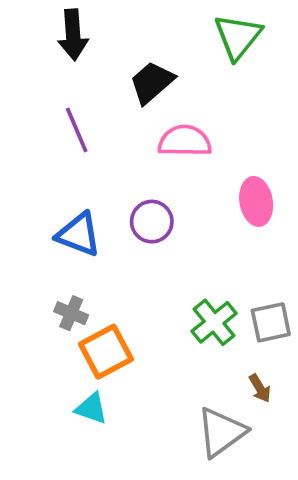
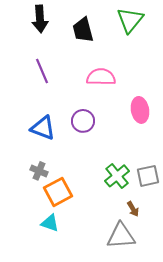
black trapezoid: (152, 82) -> (83, 30), moved, turned -64
brown arrow: (260, 388) -> (133, 209), moved
gray triangle: (221, 432) -> (121, 236), turned 32

